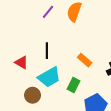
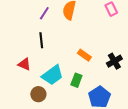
black line: (47, 51) -> (41, 40), moved

